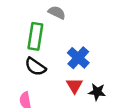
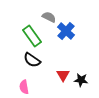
green rectangle: (35, 36) -> (32, 36), turned -45
blue cross: (78, 58) -> (66, 31), moved

